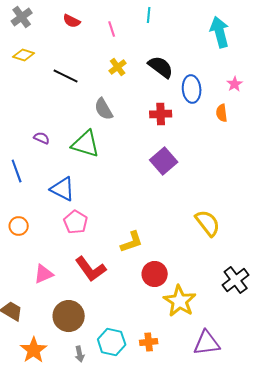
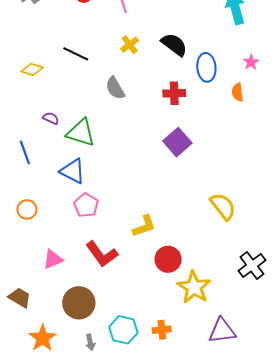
yellow diamond: (24, 55) -> (32, 69), moved
green triangle: (86, 144) -> (81, 133), moved

